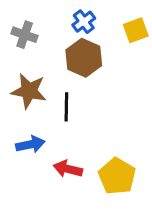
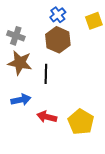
gray cross: (25, 35) -> (16, 36), moved

